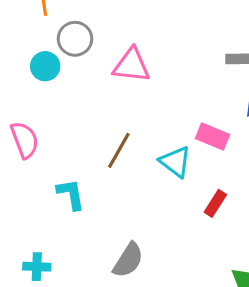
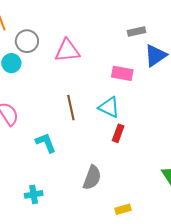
pink rectangle: (213, 137) -> (122, 73), moved
brown line: (119, 150) -> (71, 108), turned -30
red rectangle: (215, 203) -> (118, 133), moved

